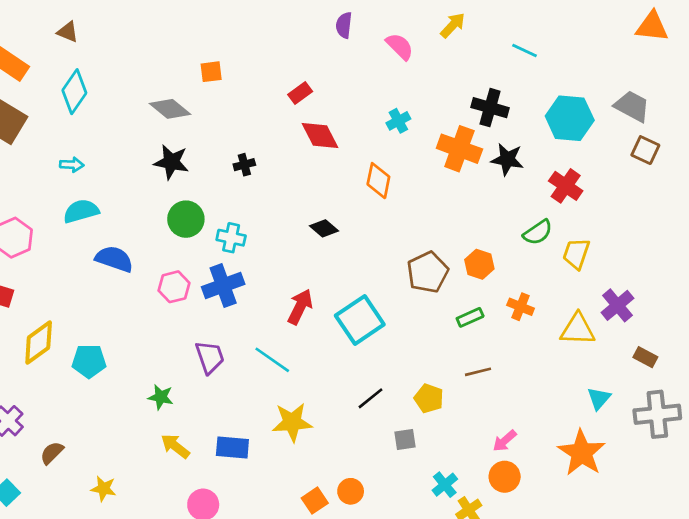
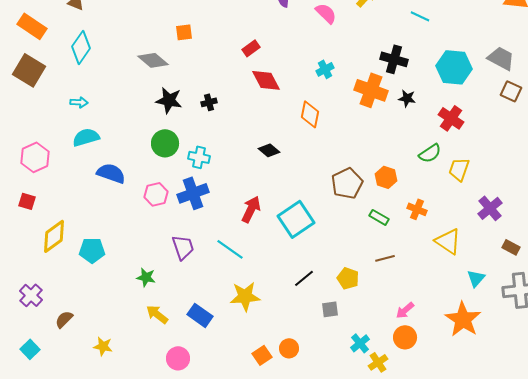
black star: (507, 159) -> (407, 98), size x0.7
black star: (171, 162) -> (169, 100), moved
green rectangle: (470, 317) -> (379, 217), turned 54
yellow triangle: (578, 329) -> (448, 241), moved, turned 32
blue rectangle: (232, 447) -> (200, 315), turned 30

